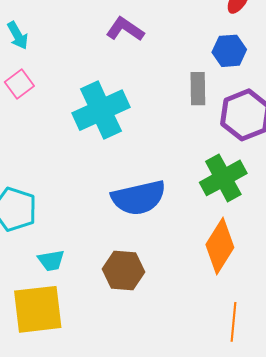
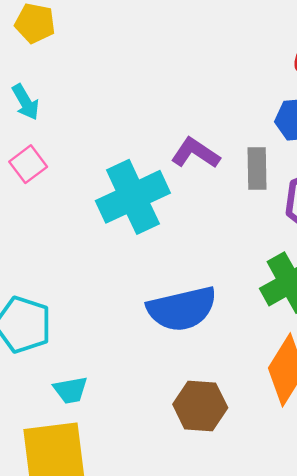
purple L-shape: (125, 29) -> (195, 153), moved
brown hexagon: (124, 271) -> (200, 406), moved

